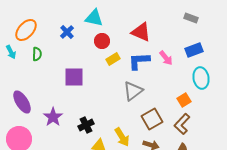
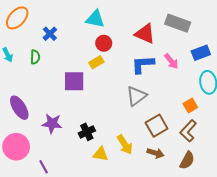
gray rectangle: (191, 18) -> (178, 23), moved, size x1.6
orange ellipse: (26, 30) -> (17, 18), moved
blue cross: (67, 32) -> (50, 34), moved
yellow rectangle: (113, 59) -> (96, 62), moved
purple star: (53, 117) -> (52, 123), turned -30

